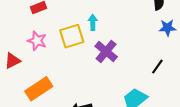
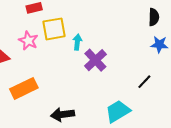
cyan arrow: (93, 22) -> (77, 42), moved
yellow square: (72, 36) -> (54, 29), moved

